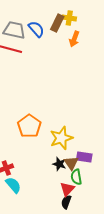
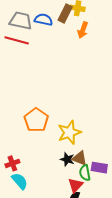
blue semicircle: (36, 29) -> (43, 20), turned -36
purple rectangle: (84, 157) -> (99, 168), moved
brown triangle: (71, 163) -> (80, 158), turned -35

